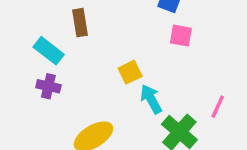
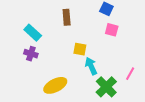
brown rectangle: (80, 23) -> (67, 17), moved
yellow square: (130, 72) -> (80, 49), turned 32

